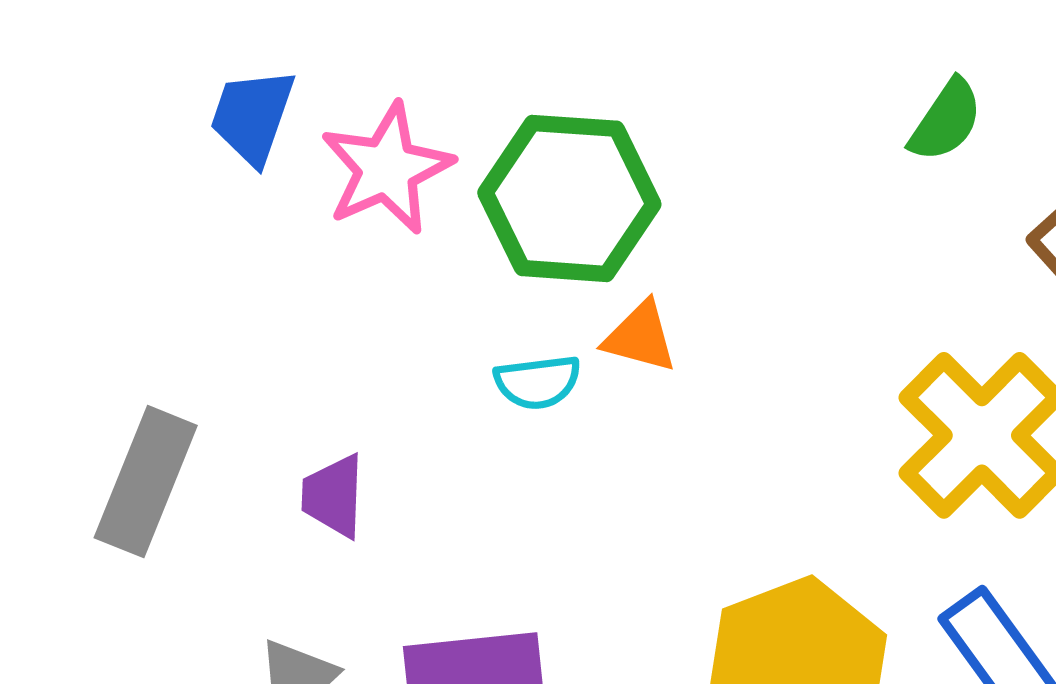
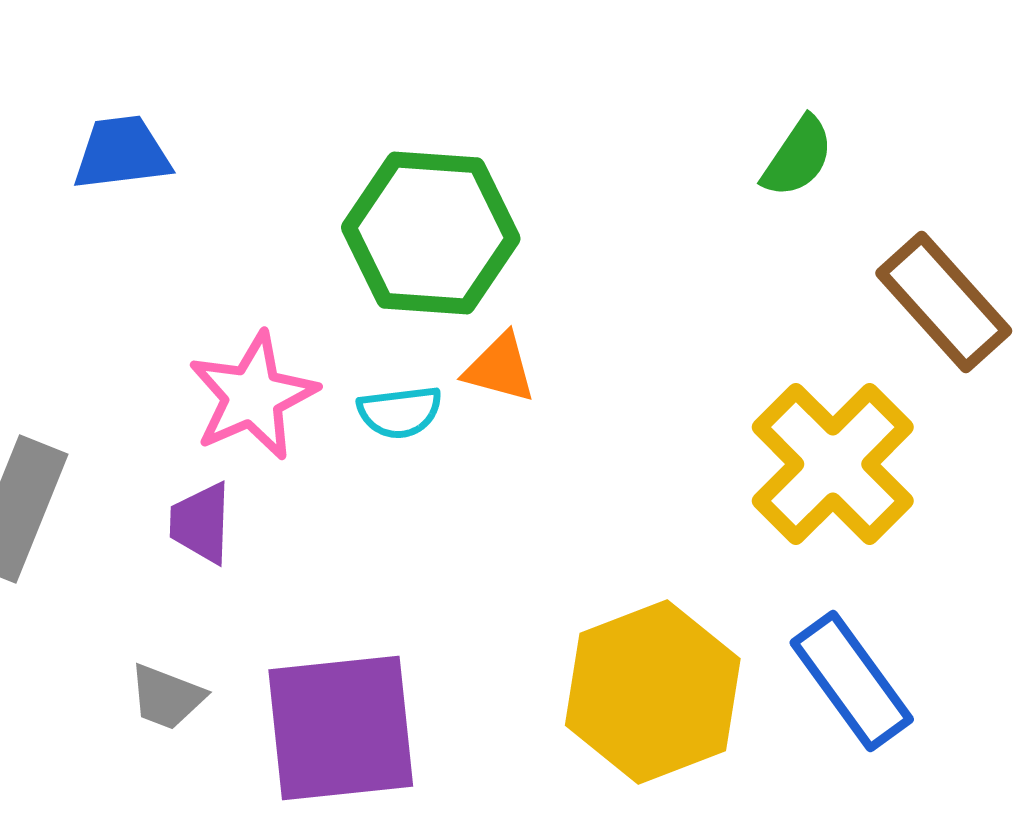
blue trapezoid: (252, 116) -> (122, 153), turned 64
pink star: (387, 169) -> (253, 396), moved

